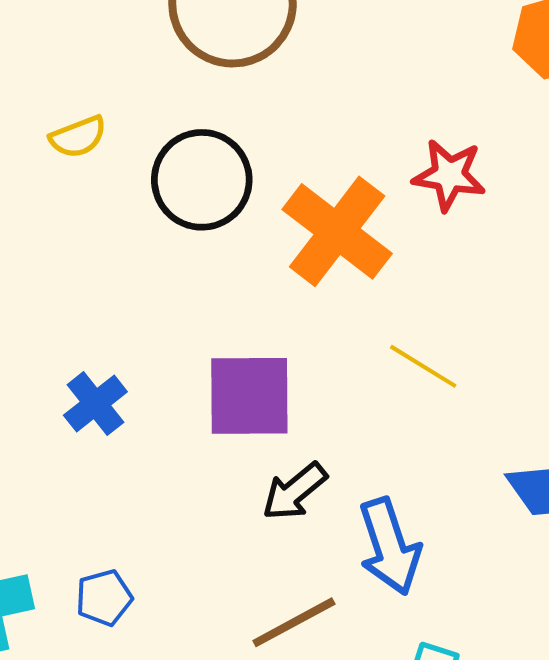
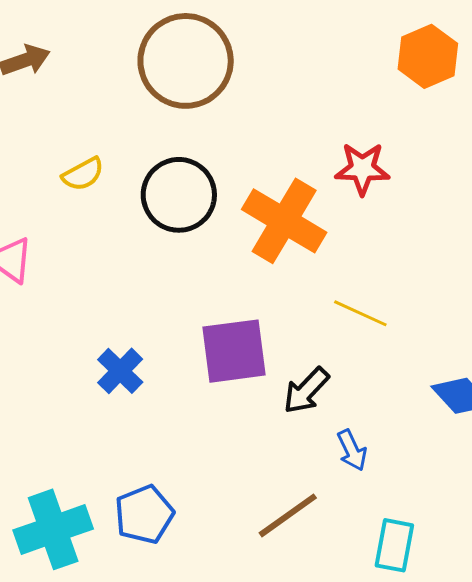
black arrow: (295, 491) -> (306, 391), moved
blue arrow: (390, 546) -> (352, 450), size x0.6
blue pentagon: (104, 598) -> (144, 514), size x1.4

